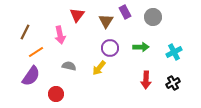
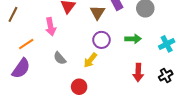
brown line: (25, 32) -> (13, 14), moved
gray semicircle: (69, 66) -> (60, 58), turned -144
red circle: (56, 94) -> (79, 87), moved

